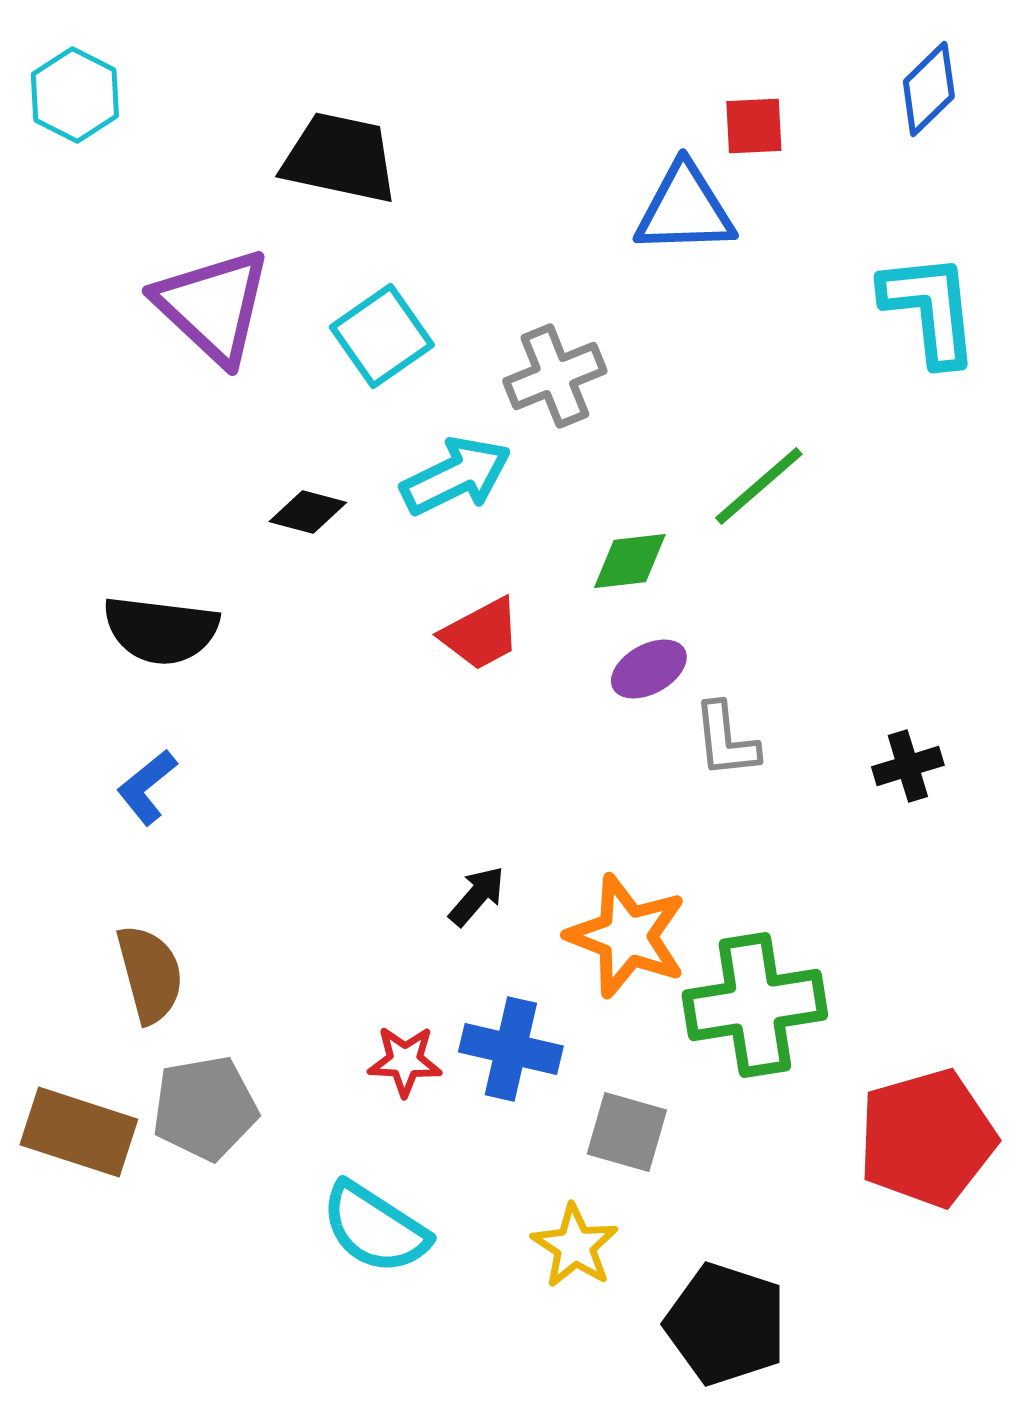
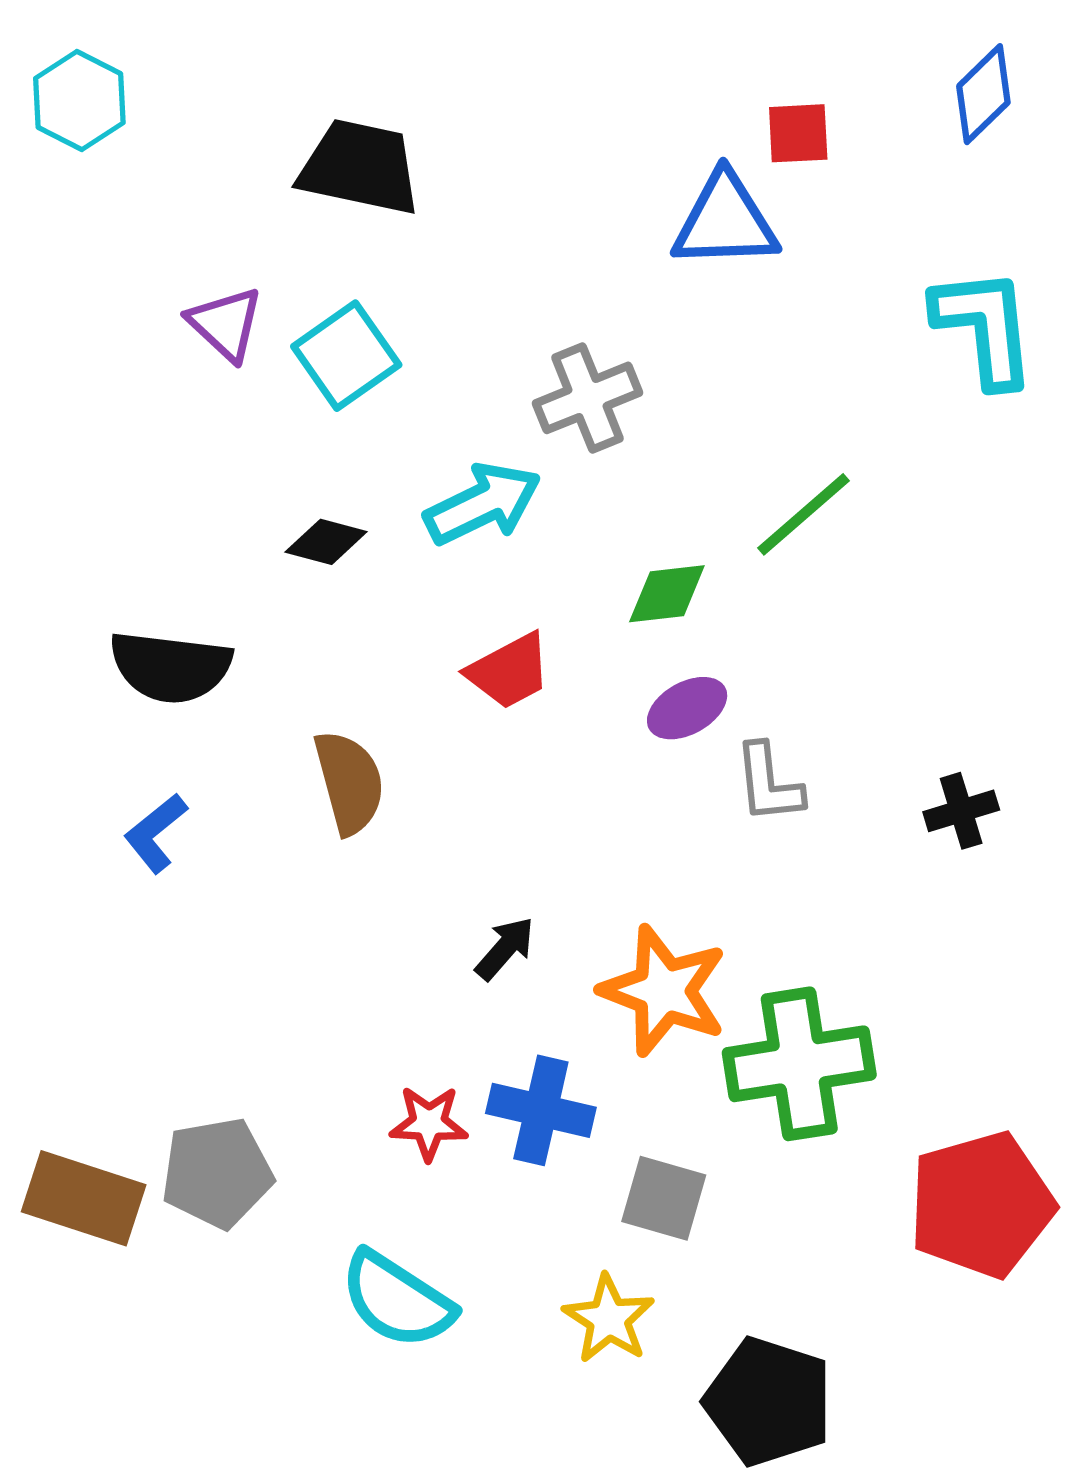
purple triangle: (213, 306) -> (225, 324), size x0.6
cyan square: (382, 336) -> (346, 356), moved
brown semicircle: (150, 974) -> (349, 782), moved

